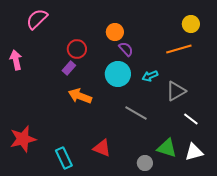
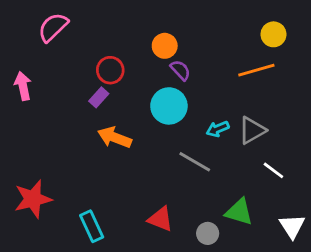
cyan arrow: (150, 76) -> (218, 129), moved
red triangle: (102, 148) -> (160, 219), moved
white triangle: (194, 152) -> (292, 226), moved, turned -48

